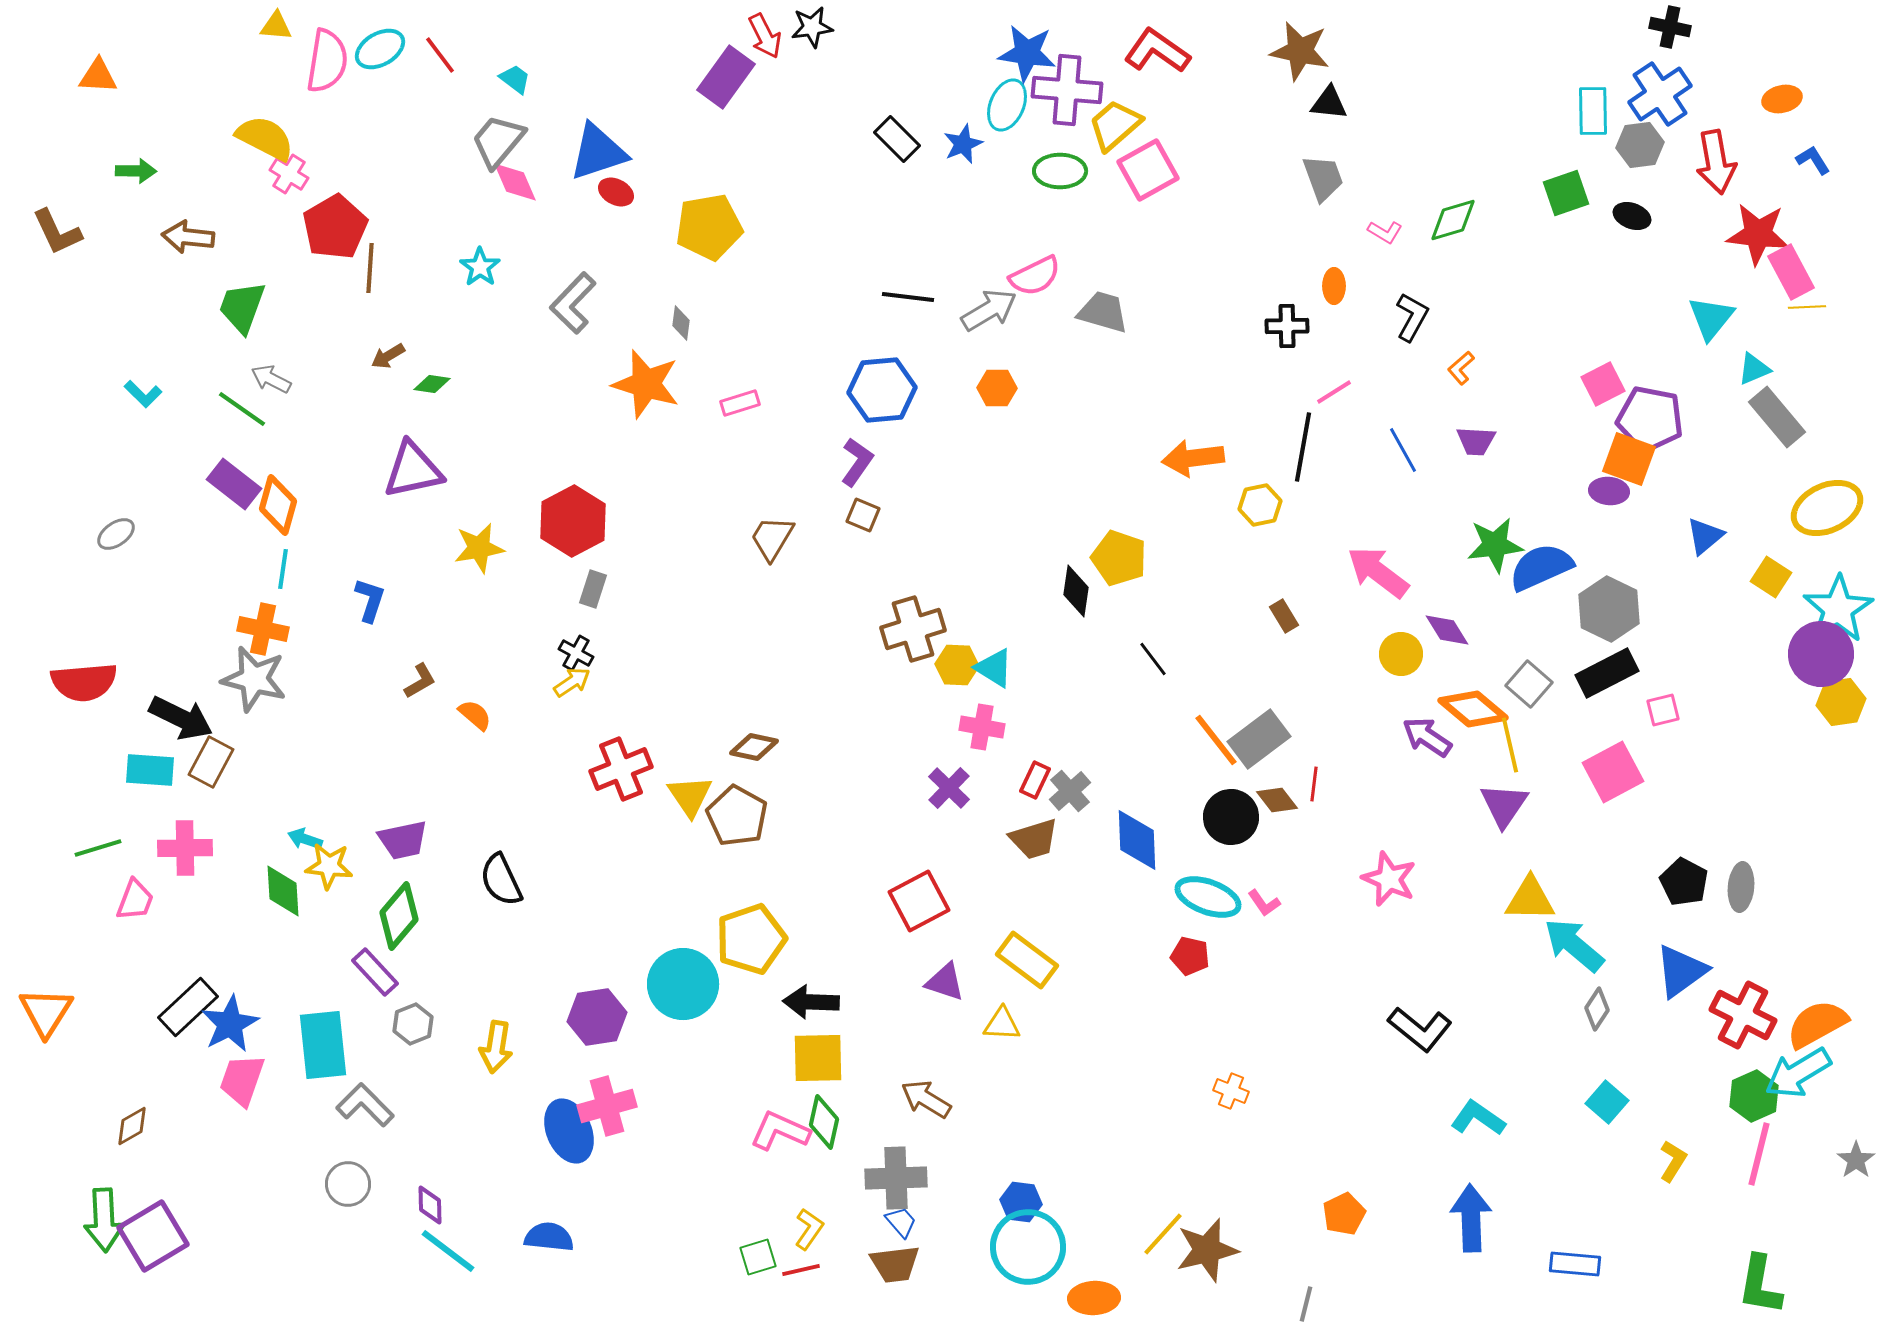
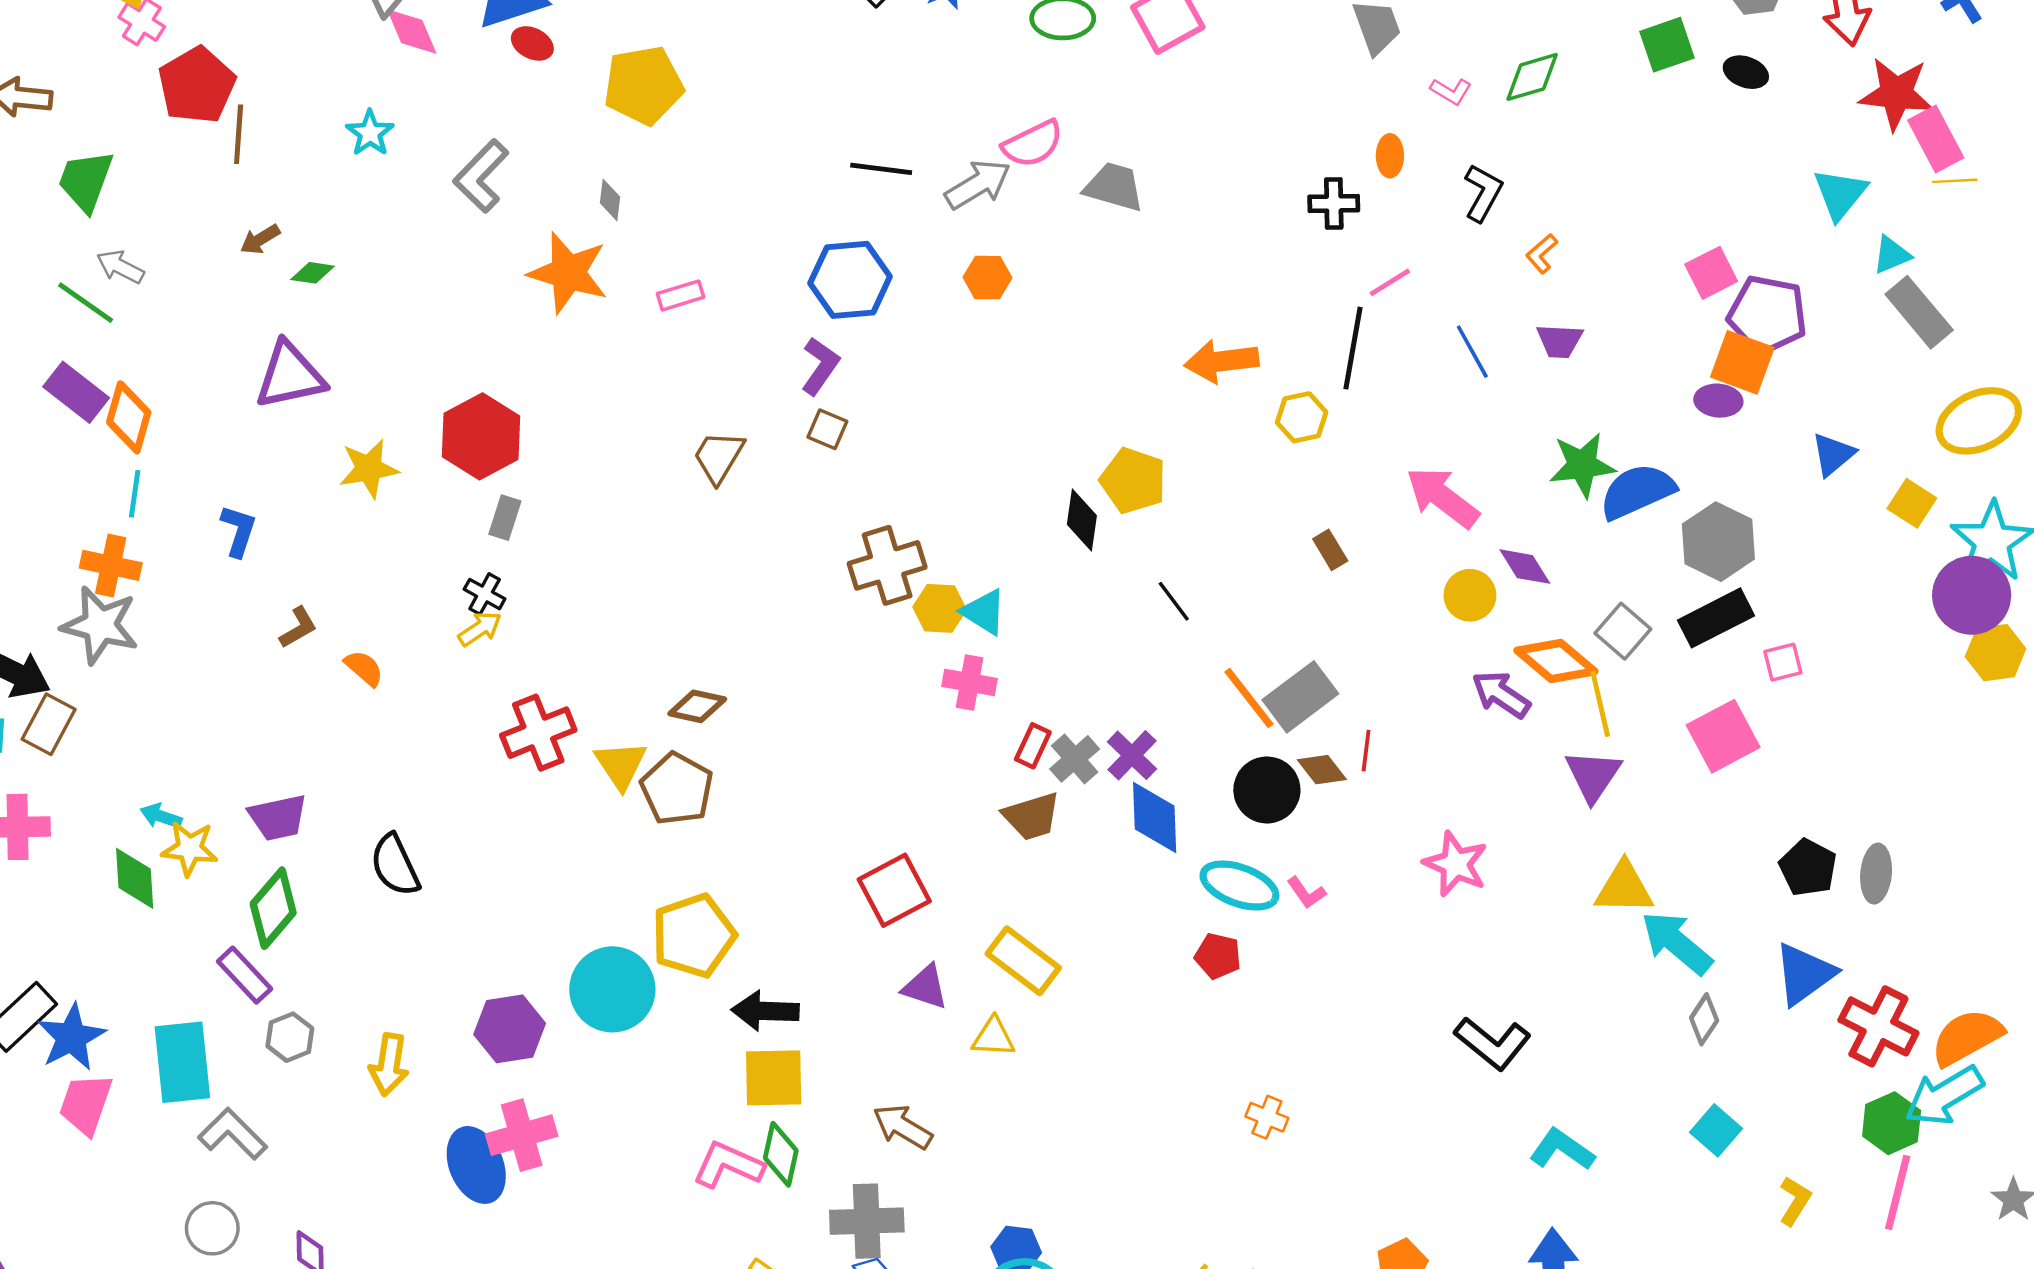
purple cross: (949, 788) -> (1132, 755), moved

